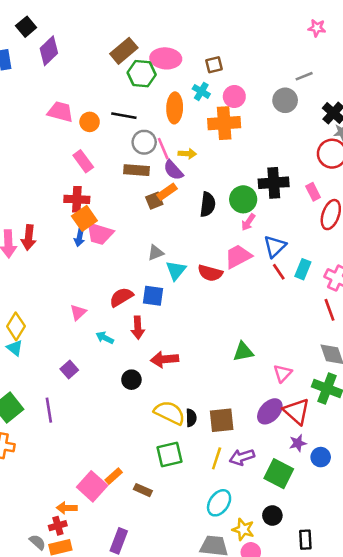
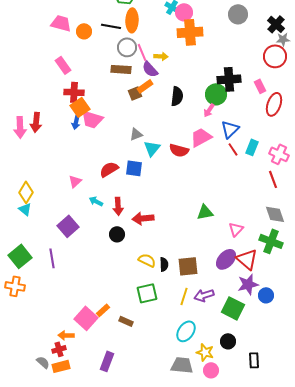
pink circle: (234, 97) -> (184, 12), moved
orange ellipse: (175, 108) -> (132, 20), moved
pink rectangle: (83, 161) -> (63, 65), moved
green circle: (243, 199) -> (216, 94), moved
red arrow: (138, 328) -> (118, 206), moved
purple square: (69, 369) -> (68, 226), size x1.5
yellow semicircle: (170, 413) -> (147, 260), size x0.7
purple star: (298, 443) -> (248, 284), size x1.5

